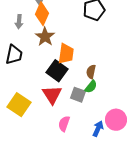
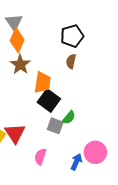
black square: (57, 71) -> (49, 100), moved
brown semicircle: (91, 72) -> (71, 61), moved
red triangle: (52, 95) -> (15, 133), moved

